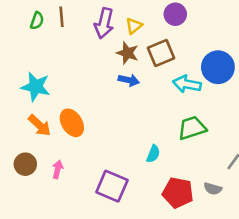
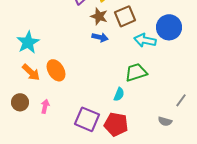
cyan star: (36, 87) -> (28, 42), turned 30
green trapezoid: (192, 128) -> (136, 72), moved
red pentagon: (178, 193) -> (116, 124), moved

